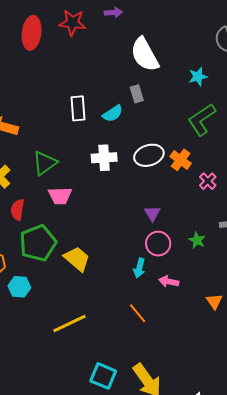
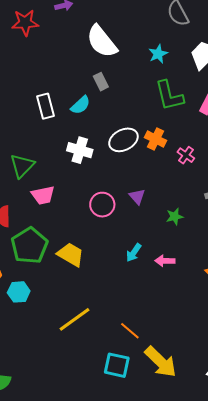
green L-shape: (202, 120) -> (169, 96), turned -60
white cross: (104, 158) -> (80, 150), turned 30
green star: (197, 240) -> (175, 217), moved, turned -30
pink circle: (158, 244) -> (102, 205), moved
cyan arrow: (139, 268) -> (134, 253), turned 30
orange line: (138, 313) -> (130, 331), moved

